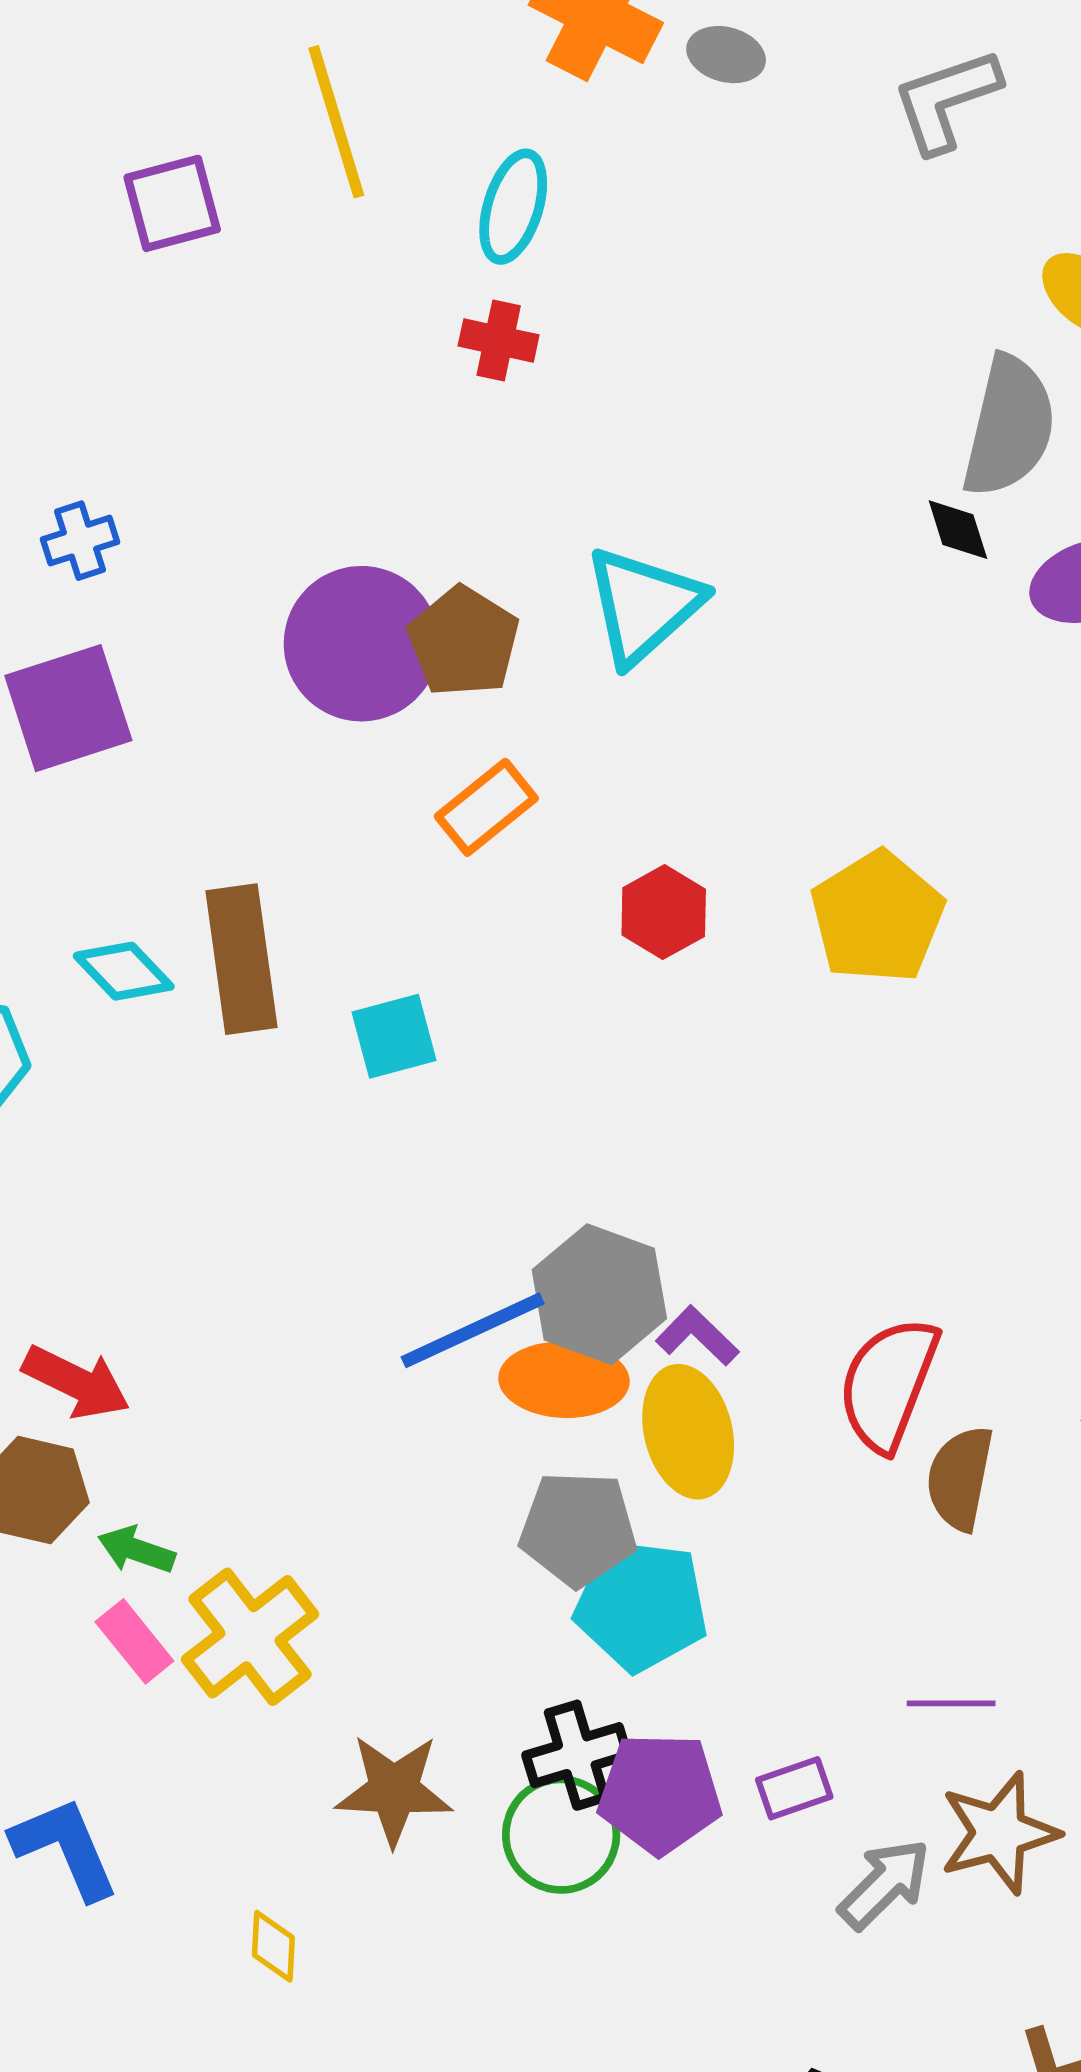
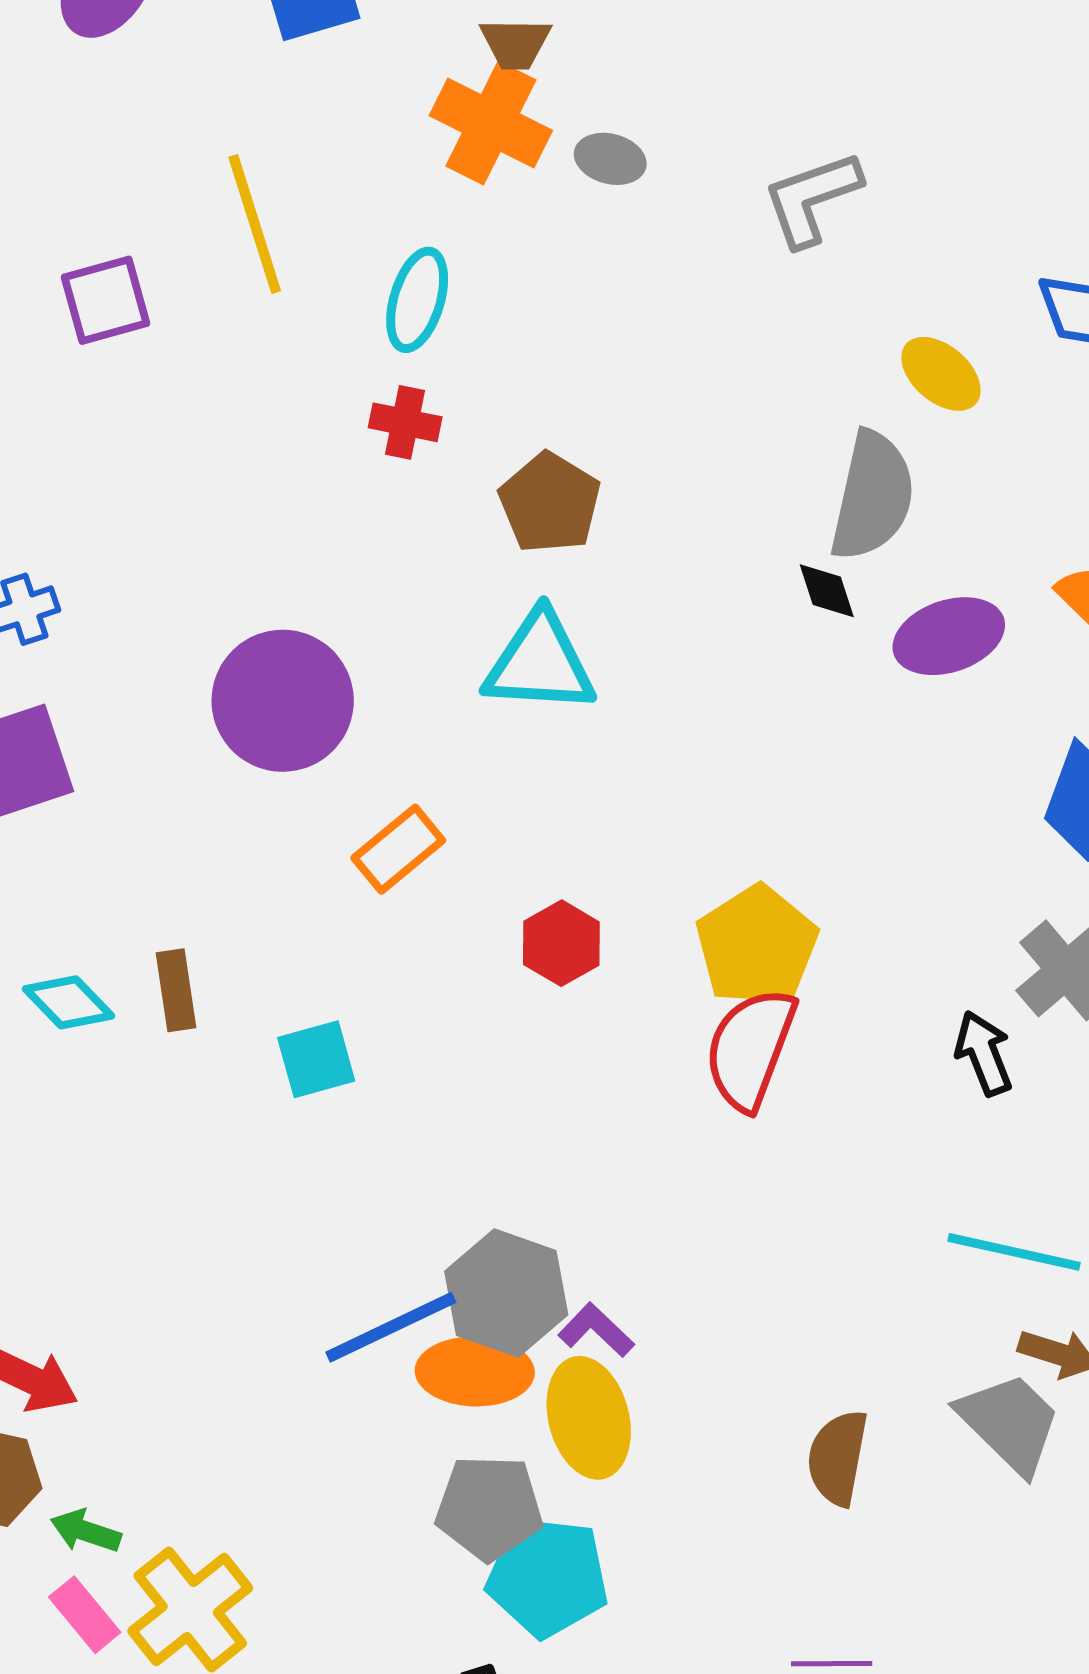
cyan triangle: (643, 605) -> (540, 663), turned 46
brown pentagon: (463, 642) -> (550, 503), moved
brown rectangle: (241, 959) -> (176, 990), size x0.6
red semicircle: (888, 1384) -> (750, 1049), moved

